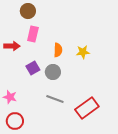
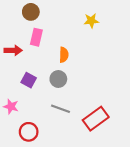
yellow star: (83, 52) -> (91, 21), moved
purple square: (33, 68) -> (29, 80), moved, turned -32
red circle: (15, 121) -> (29, 132), moved

